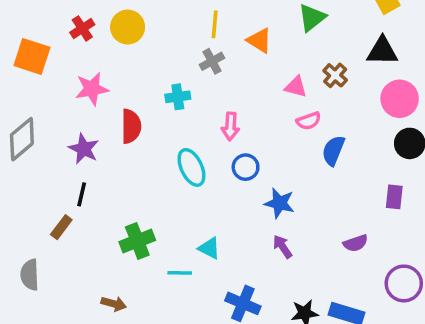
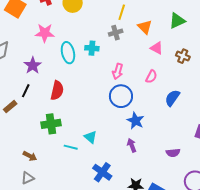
brown cross: (335, 75) -> (183, 56), turned -32
pink triangle: (296, 87) -> (157, 48), moved
pink semicircle: (309, 121) -> (151, 77), moved, turned -56
red semicircle: (131, 126) -> (57, 90), moved
cyan ellipse: (191, 167) -> (68, 53), moved
blue circle: (246, 167) -> (121, 96), size x1.5

